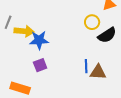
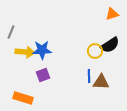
yellow circle: (92, 22) -> (95, 51), moved
yellow arrow: (24, 31) -> (25, 52), moved

